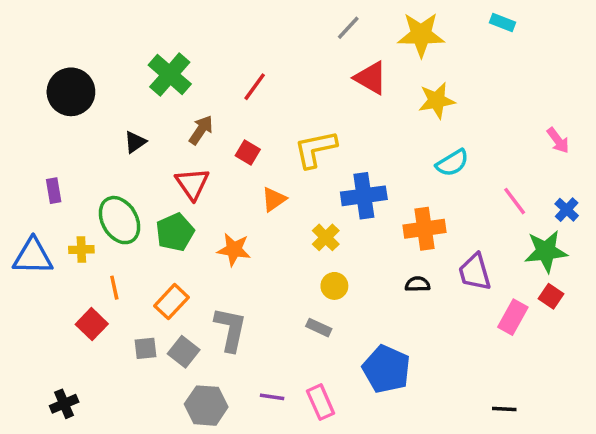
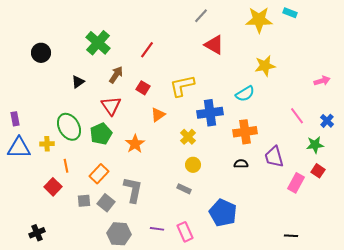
yellow star: (421, 35) -> (259, 20), moved
black circle: (71, 92) -> (41, 53), size x0.7
yellow star: (437, 101) -> (265, 66), moved
pink arrow: (558, 140) -> (322, 81), turned -70
cyan semicircle: (452, 163) -> (245, 94), moved
purple rectangle: (54, 191) -> (15, 119), moved
orange star: (234, 250) -> (135, 144), turned 30
green star: (546, 251) -> (315, 145), size x0.7

